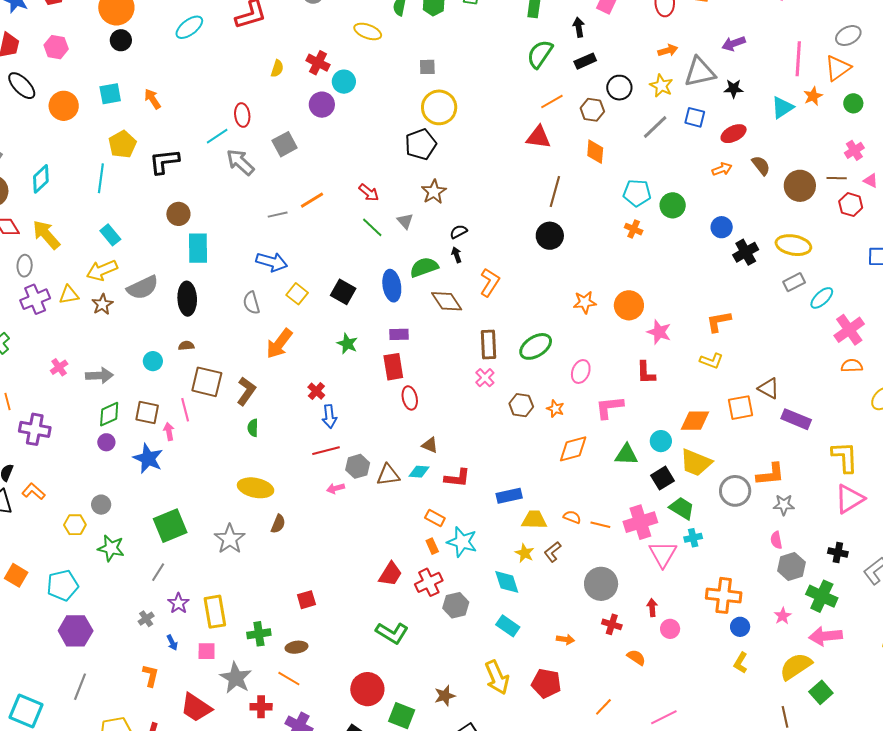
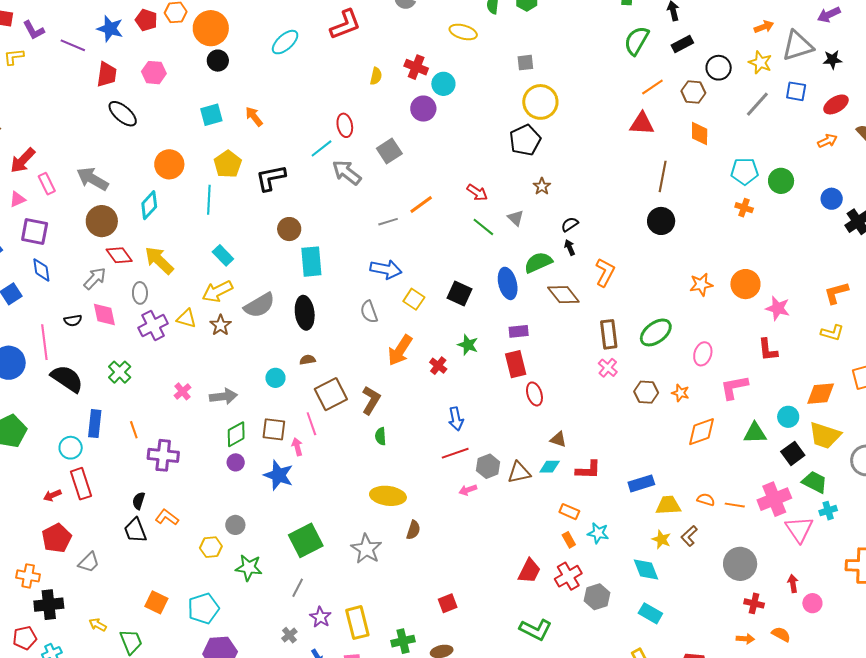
orange circle: (64, 106) -> (169, 164), moved
brown star: (434, 192) -> (542, 186), size x0.7
yellow triangle: (69, 295) -> (186, 318), turned 30
brown square: (207, 382) -> (331, 394), turned -36
red cross: (316, 391) -> (438, 366), moved
cyan star: (462, 542) -> (598, 533), size x0.7
orange arrow: (565, 639) -> (745, 639), moved

